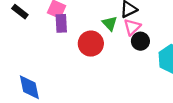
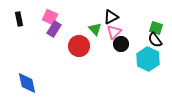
black rectangle: (20, 12) -> (19, 19), turned 40
purple rectangle: (61, 23) -> (54, 29), turned 35

